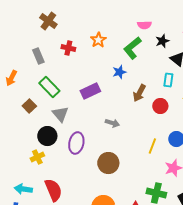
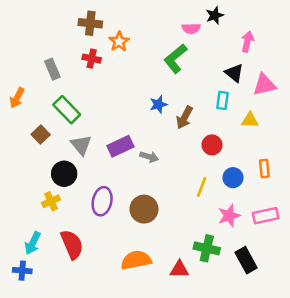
brown cross: (48, 21) -> (90, 23), moved, turned -30
orange star: (98, 40) -> (119, 42), moved
black star: (162, 41) -> (215, 15), moved
blue star: (119, 72) -> (158, 104), moved
purple rectangle: (90, 91) -> (120, 146), moved
red circle: (160, 106) -> (212, 145), moved
purple ellipse: (76, 143) -> (102, 201), moved
cyan arrow: (23, 189) -> (33, 243), turned -72

